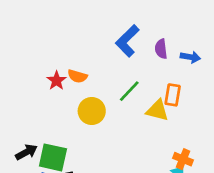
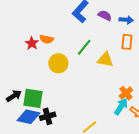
purple semicircle: (161, 49) -> (105, 16), turned 128
orange rectangle: (173, 95) -> (127, 42), moved
orange cross: (183, 159) -> (126, 93), turned 32

